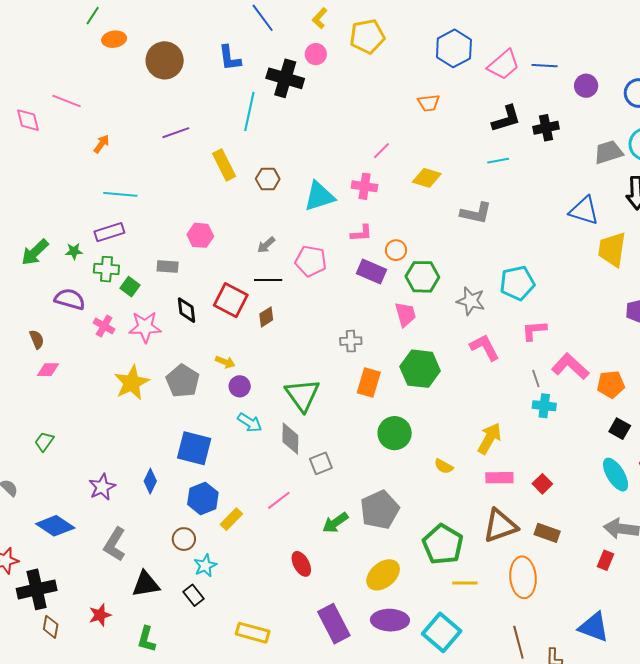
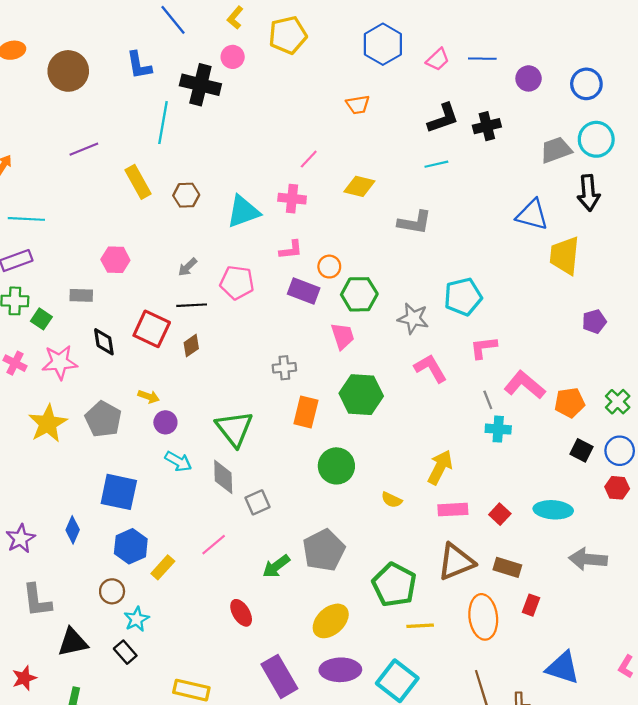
pink trapezoid: (504, 65) -> (438, 59), size x0.7
cyan ellipse: (616, 475) -> (553, 510), moved, turned -52
gray L-shape: (115, 544) -> (37, 600), turned -36
red rectangle: (605, 560) -> (531, 605), moved

